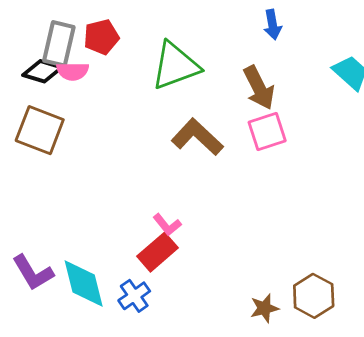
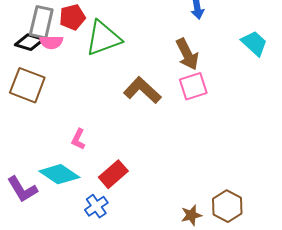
green triangle: (175, 66) -> (103, 38), moved
pink L-shape: (167, 225) -> (78, 139), moved, turned 65
cyan diamond: (84, 284) -> (59, 174), moved, turned -42

